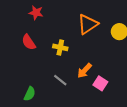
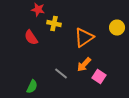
orange triangle: (88, 24) -> (84, 38), moved
yellow cross: (60, 47) -> (54, 24), moved

